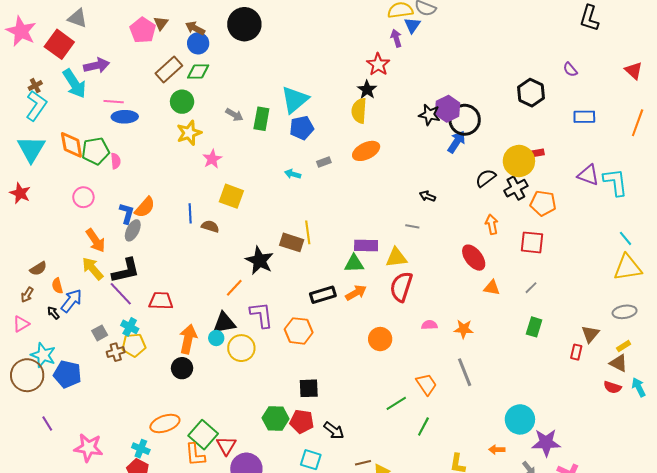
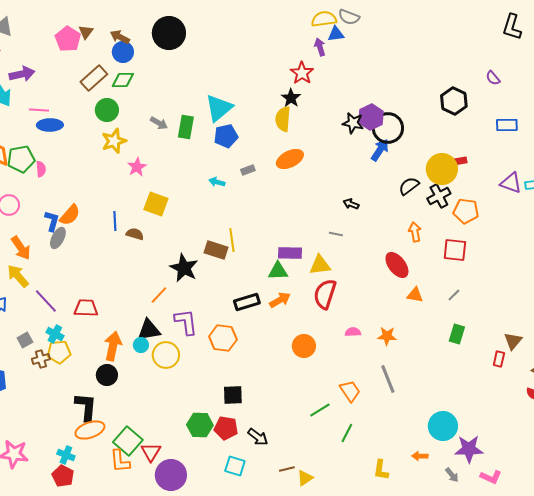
blue triangle: (412, 25) -> (336, 34), turned 48
black L-shape: (126, 271) -> (86, 407), moved, turned -72

